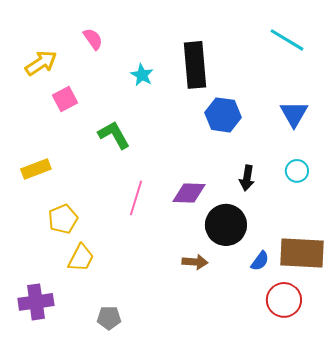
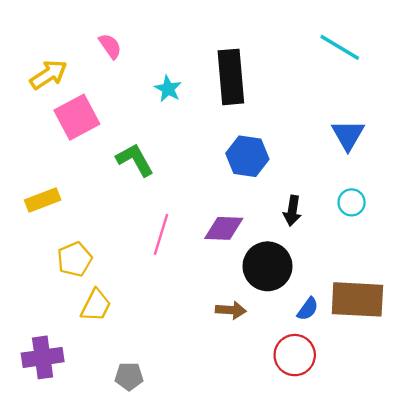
pink square: (65, 99) -> (77, 117), size x1.5
blue hexagon: (223, 115) -> (247, 156), moved
red circle: (284, 300) -> (295, 355), moved

